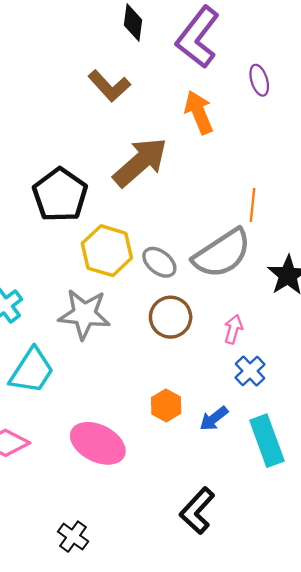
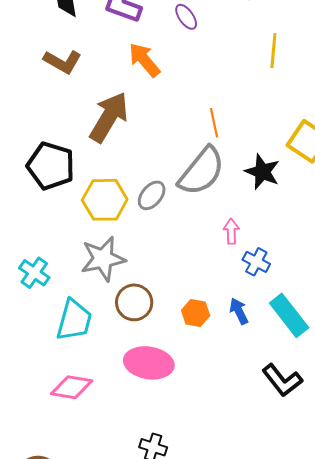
gray ellipse: (159, 262) -> (152, 195), turned -72
brown circle: (171, 317) -> (134, 302), moved
blue arrow: (214, 419) -> (239, 311), turned 120
black L-shape: (197, 511) -> (282, 380), moved, turned -63

